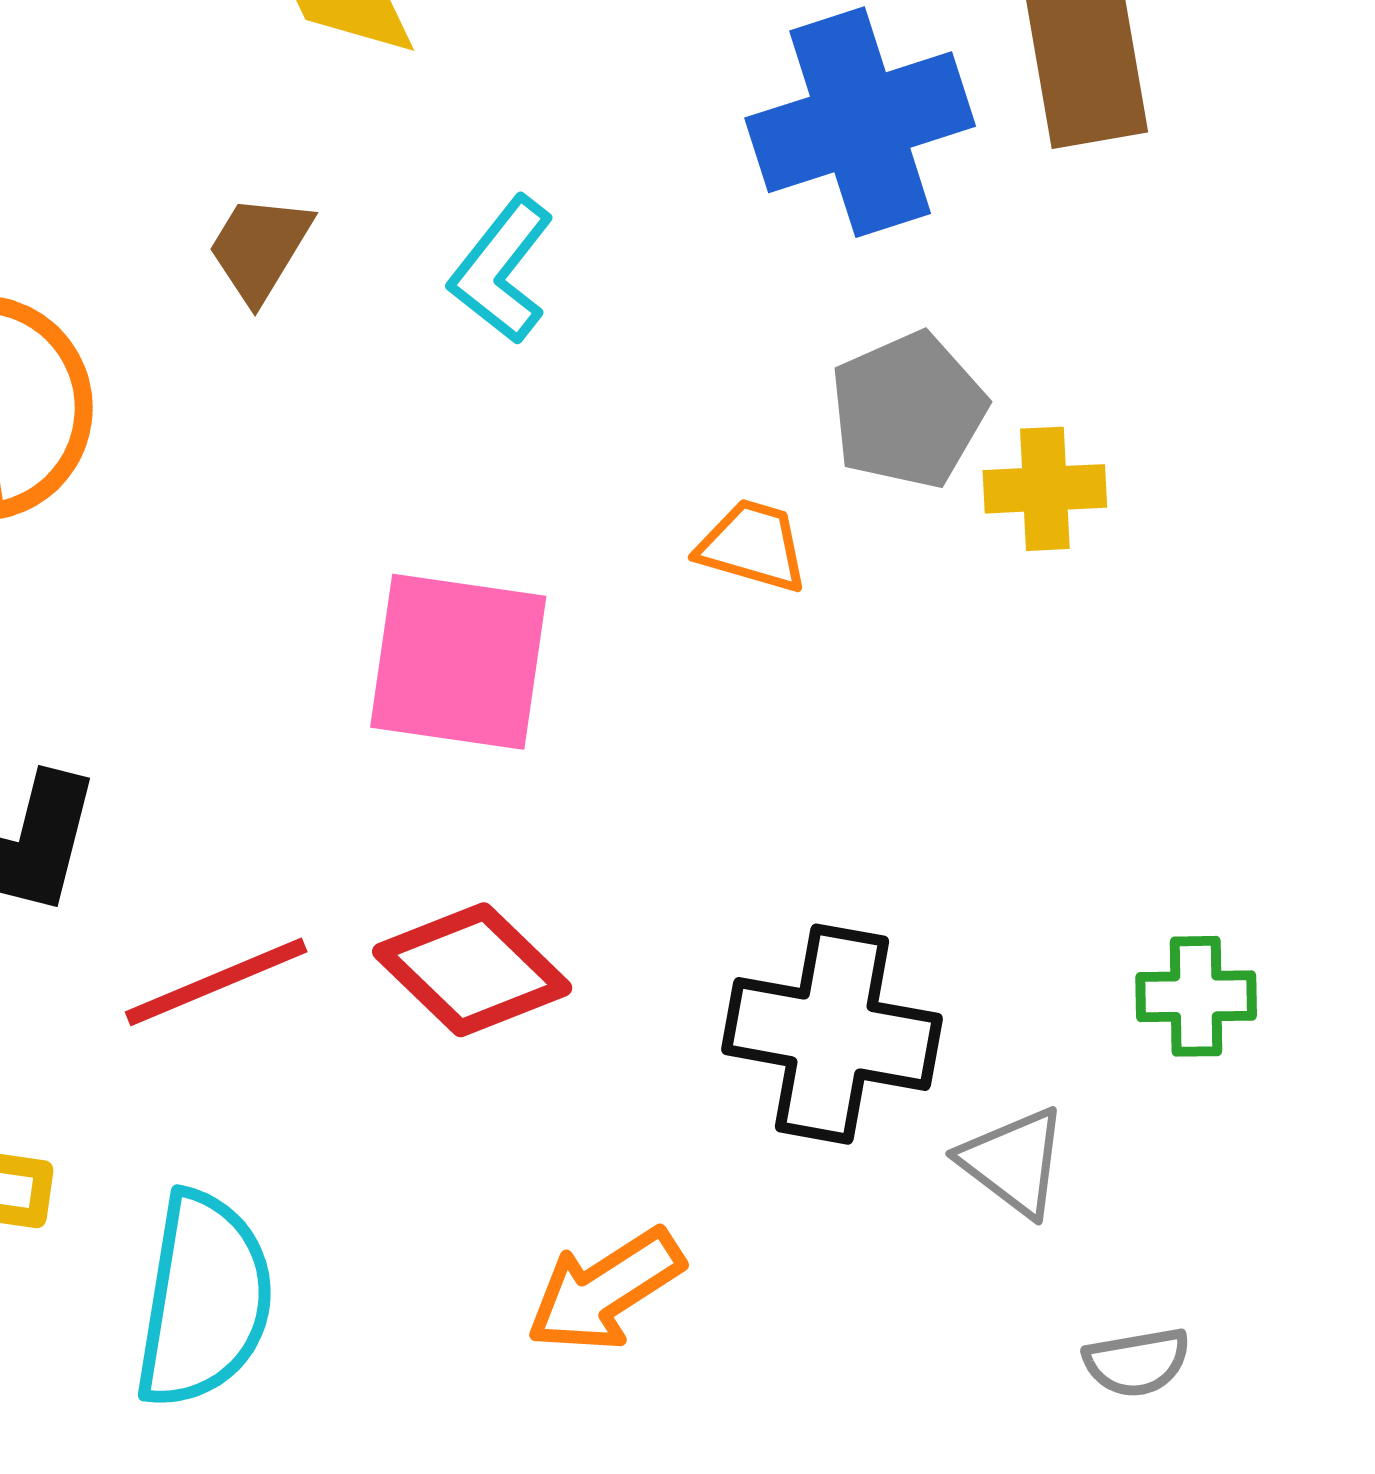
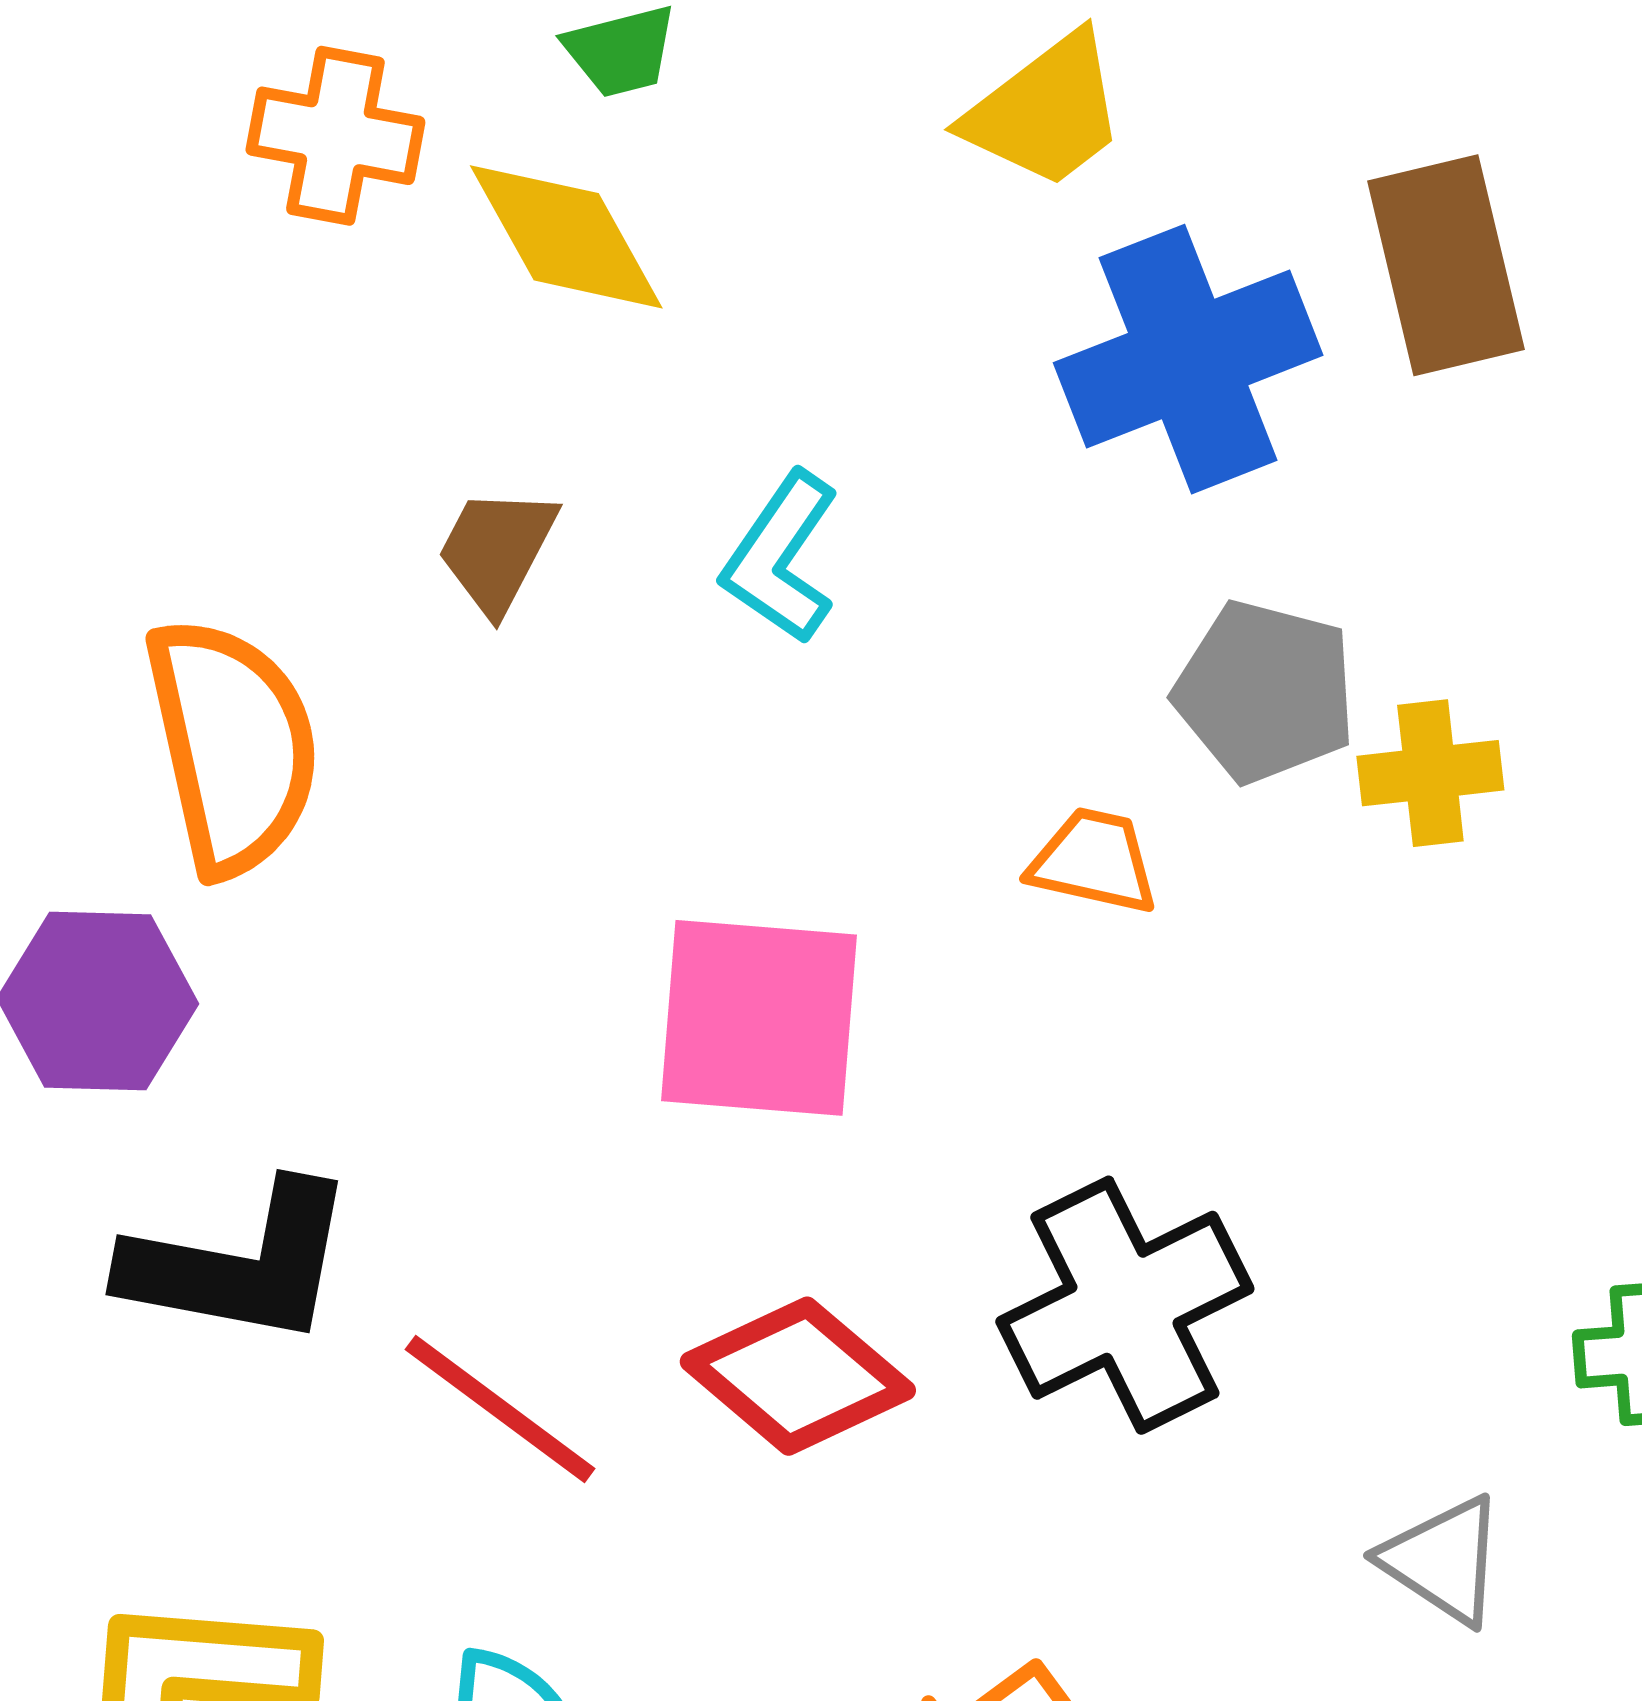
gray pentagon: (908, 410) -> (1265, 692), turned -30
red line: (216, 982) -> (500, 1409), turned 63
black cross: (832, 1034) -> (1125, 1305), moved, turned -33

